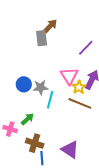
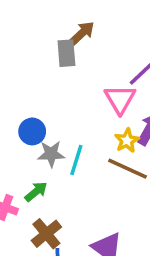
pink triangle: (69, 76) -> (120, 99), moved
gray star: (41, 87) -> (51, 154), moved
brown cross: (35, 143) -> (46, 234), turned 30

